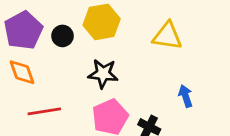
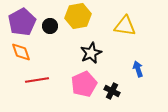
black star: (103, 74) -> (91, 53), moved, turned -30

